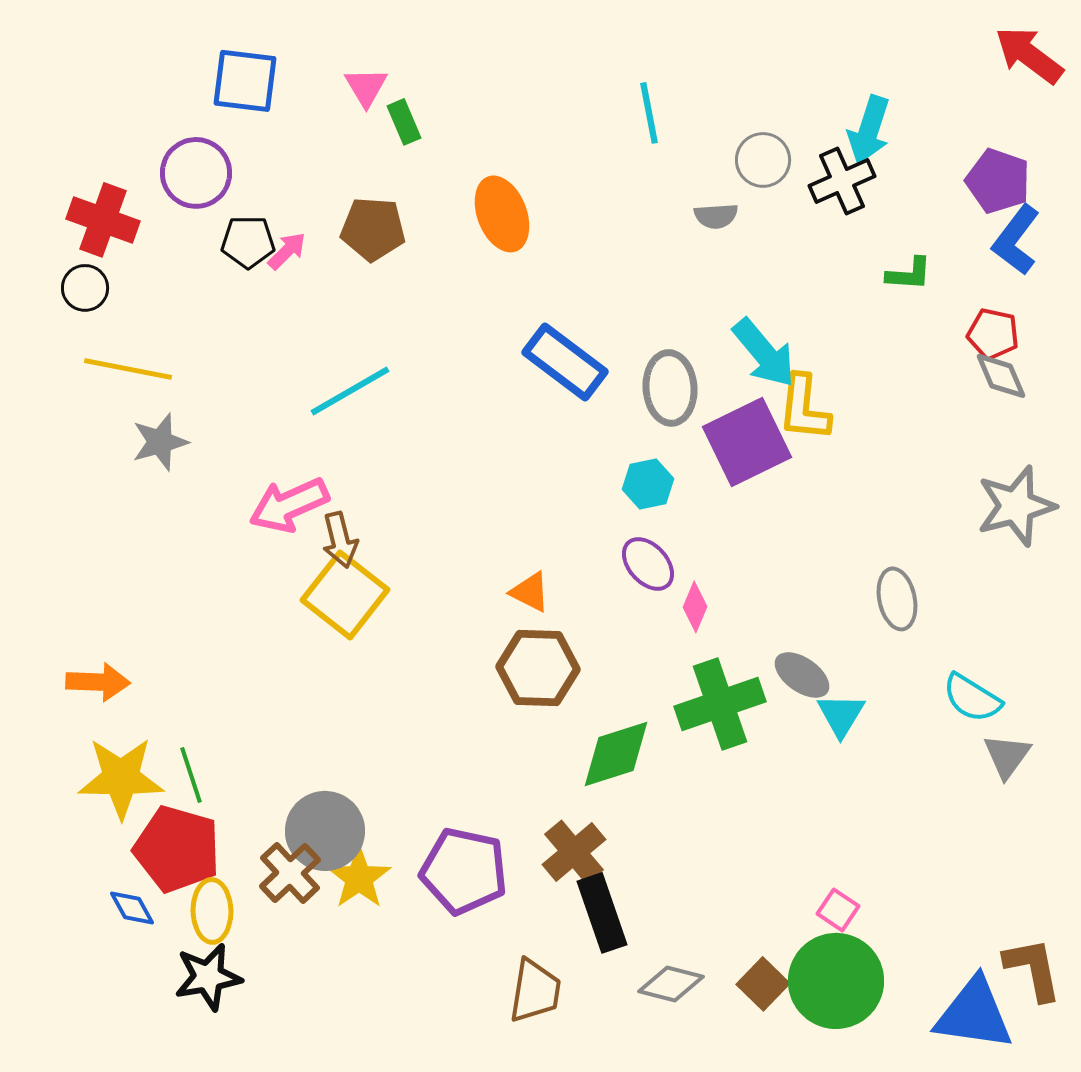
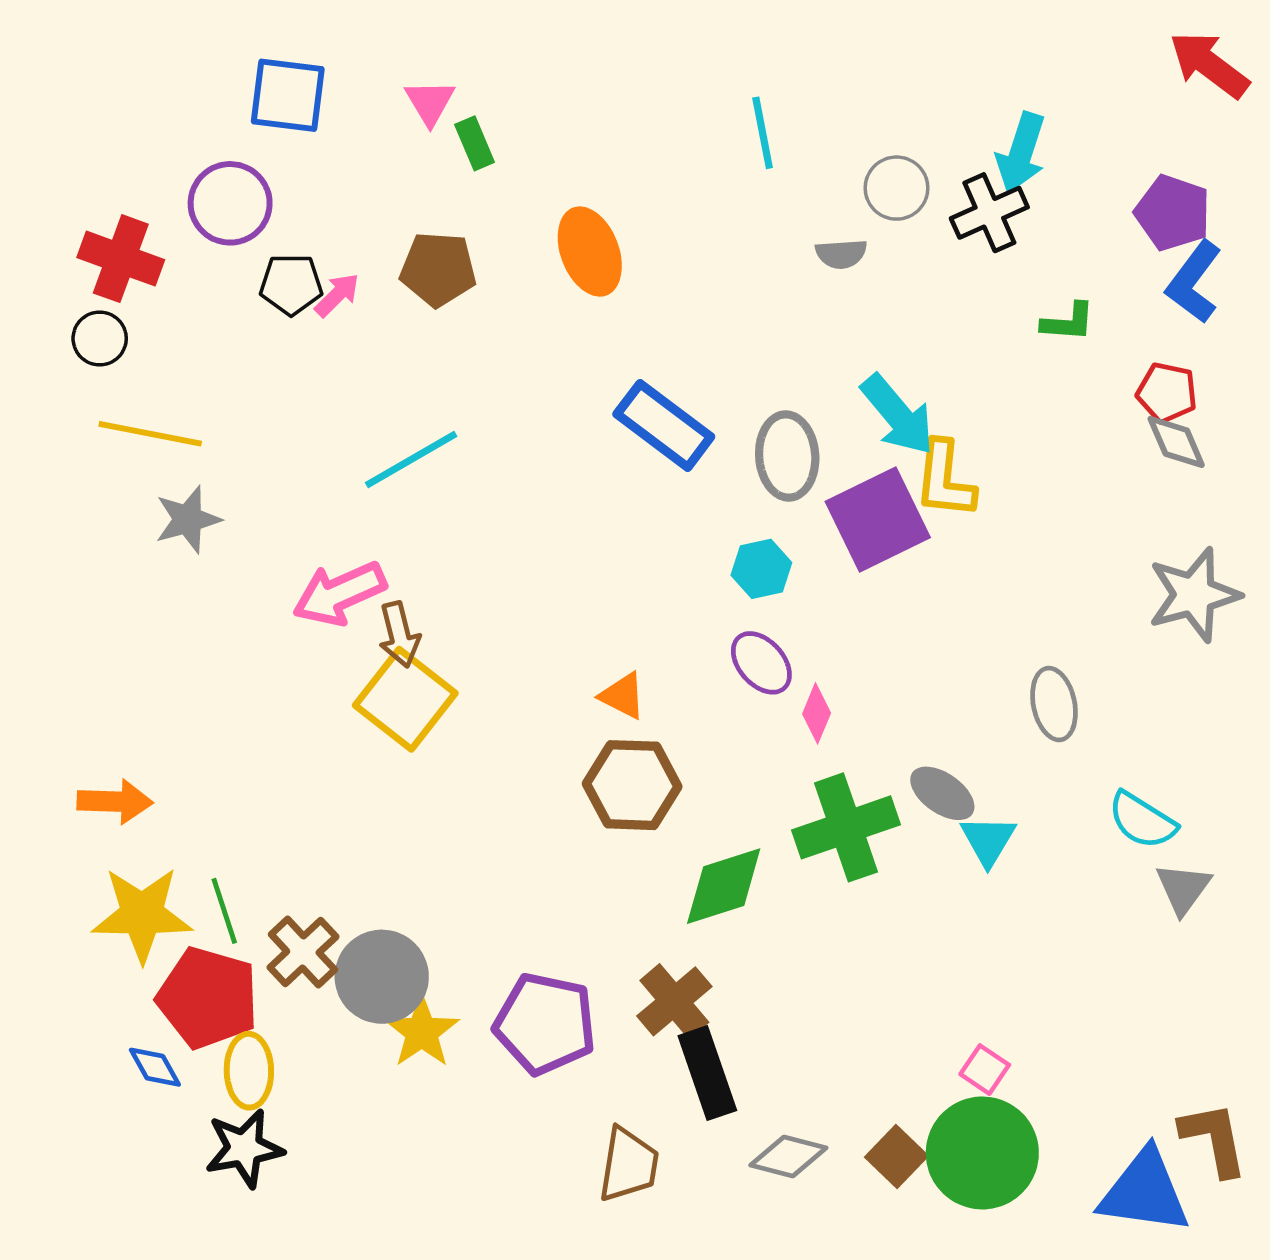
brown cross: (290, 873) -> (303, 952), moved

